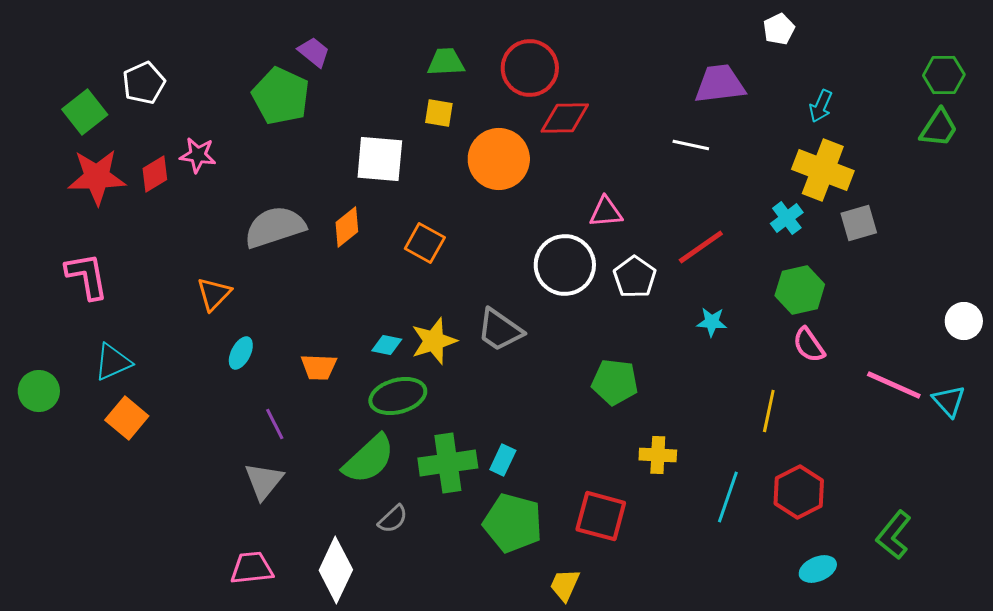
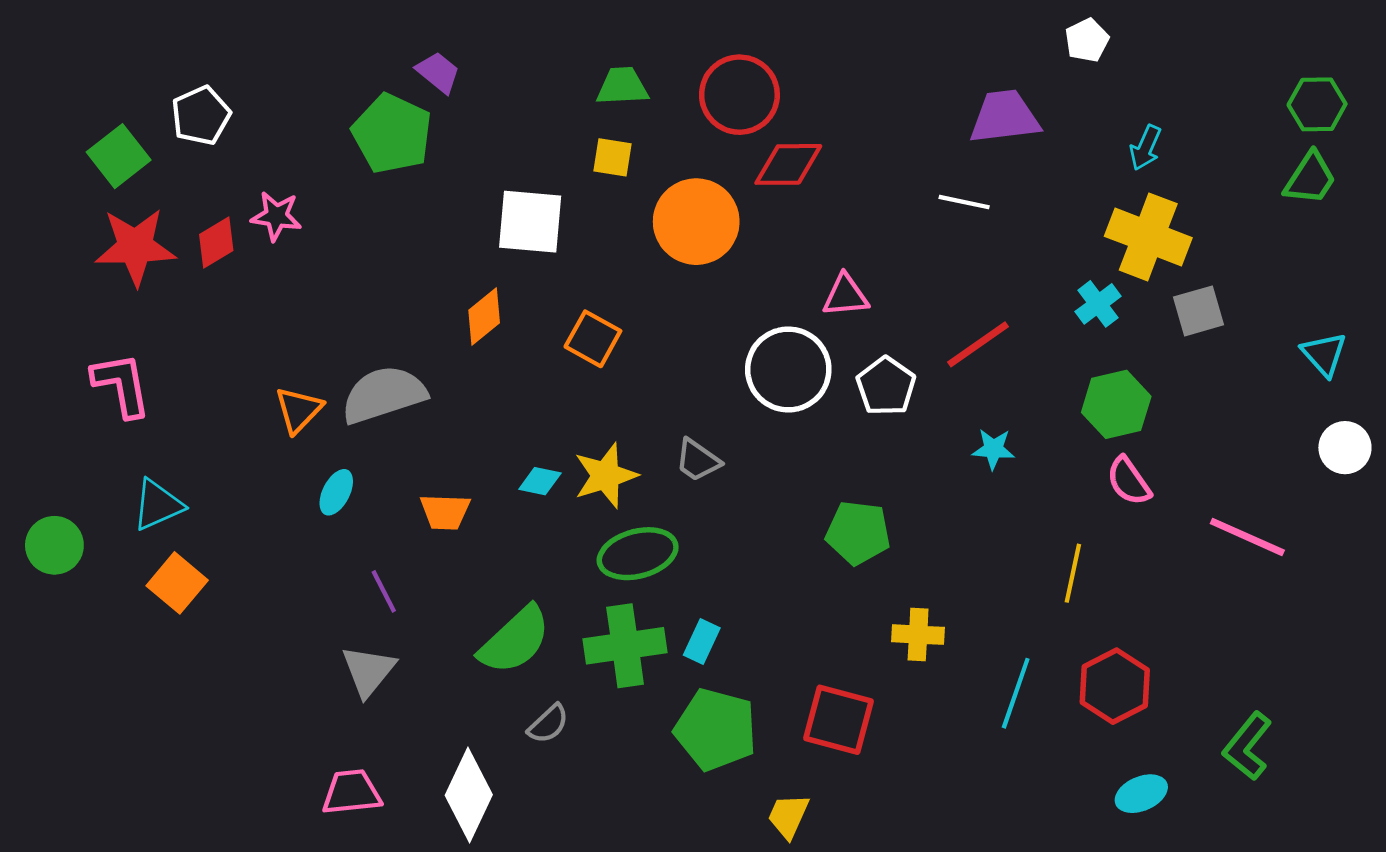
gray semicircle: (275, 227) -> (384, 395), moved
gray trapezoid: (500, 330) -> (698, 460), size x0.7
green ellipse: (398, 396) -> (638, 554), moved
cyan triangle: (949, 401) -> (1324, 354), moved

